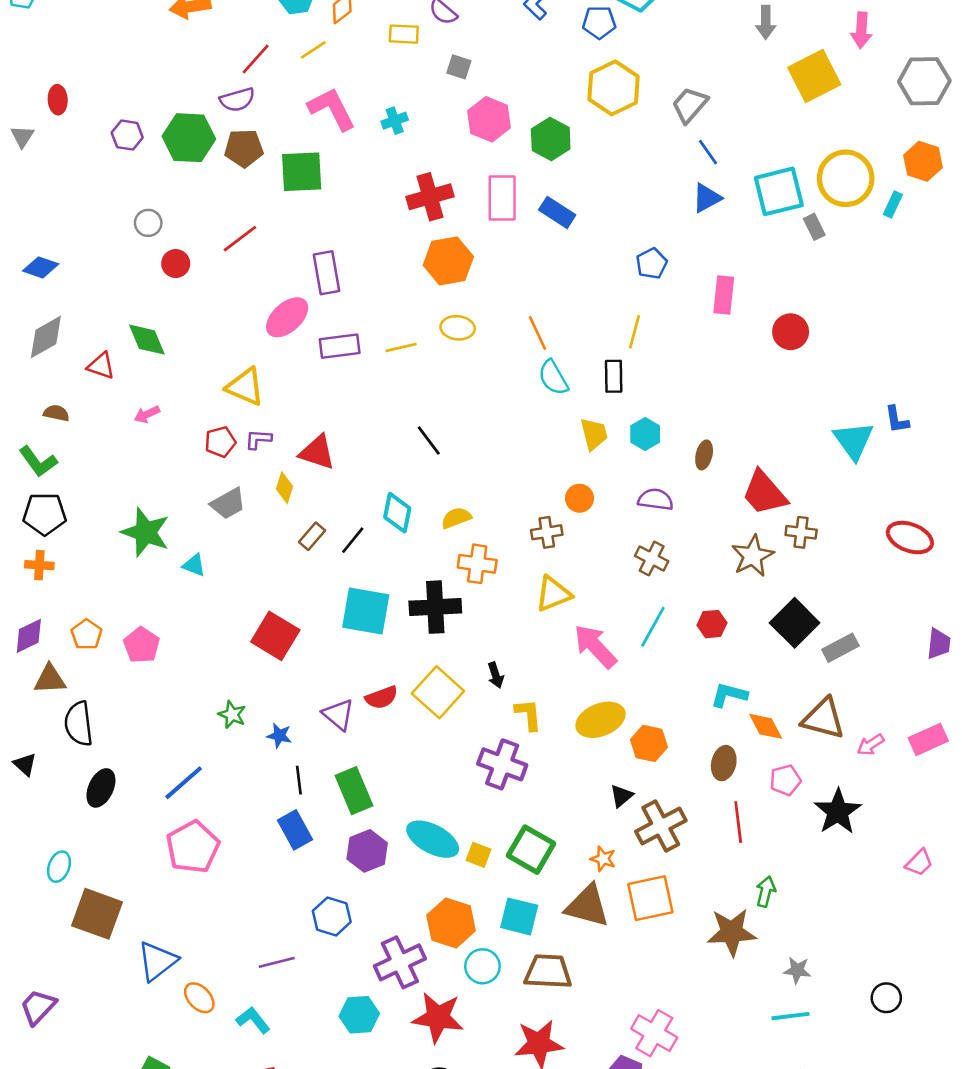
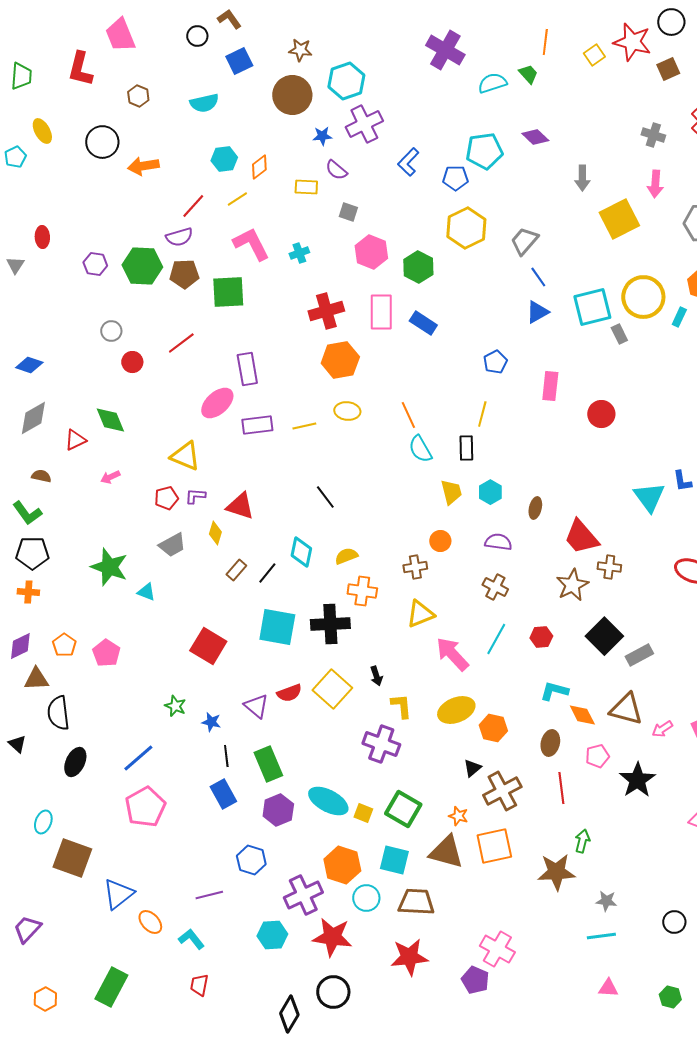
red triangle: (101, 366) -> (75, 440), turned -45

